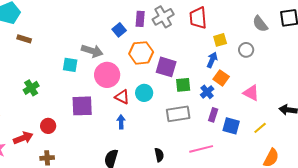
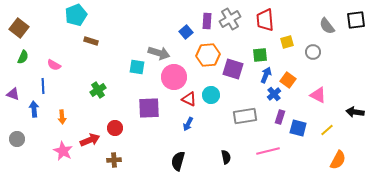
blue arrow: (212, 60) -> (266, 75), moved
green square: (183, 85) -> (260, 55), moved
blue arrow: (121, 122) -> (188, 124), turned -152

